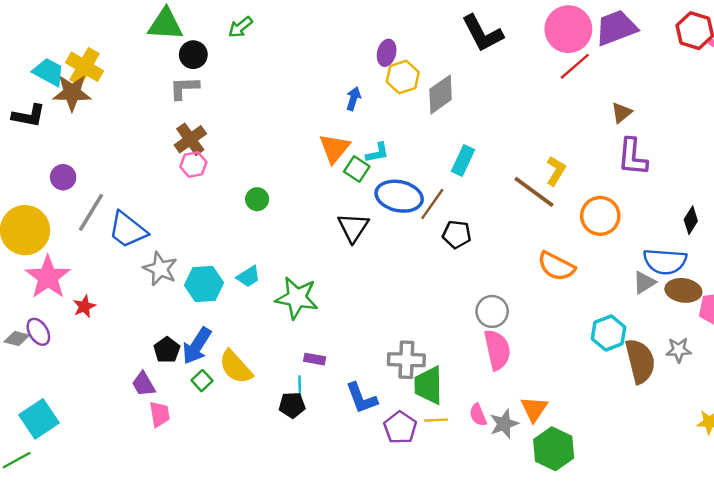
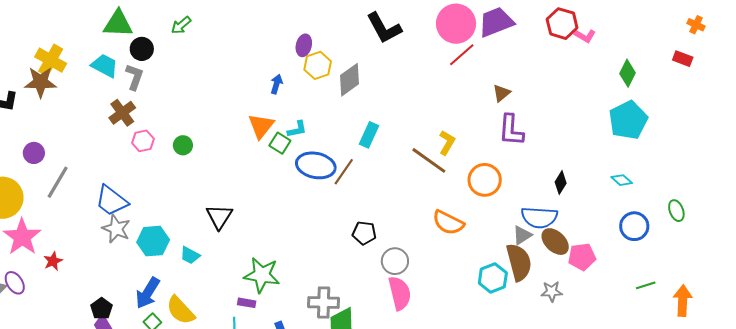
cyan trapezoid: (49, 72) -> (105, 66), moved
gray L-shape: (184, 88) -> (135, 77), turned 112
brown cross: (190, 139) -> (122, 113), moved
green circle: (257, 199) -> (183, 145), moved
black triangle: (353, 227) -> (219, 217), moved
blue trapezoid: (128, 230) -> (111, 201), moved
black pentagon: (457, 234) -> (364, 233), moved
cyan trapezoid: (248, 277) -> (190, 255), moved, turned 60
brown ellipse: (683, 290) -> (555, 242), turned 36
green star: (297, 298) -> (262, 275), moved
black pentagon: (167, 350) -> (102, 309), moved
brown semicircle: (640, 361) -> (519, 262), moved

